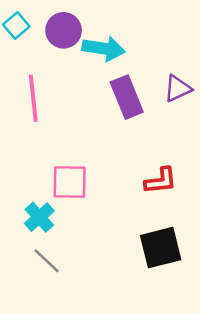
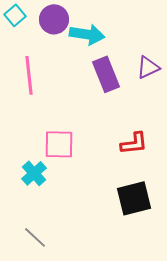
gray line: (47, 261) -> (35, 237), moved

